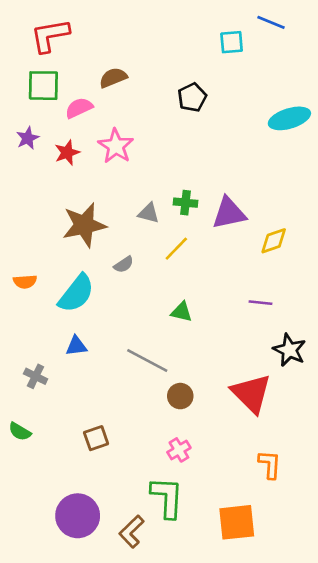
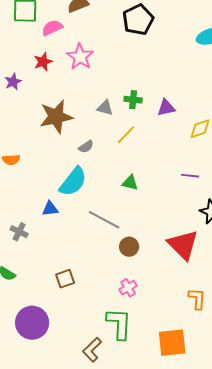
black pentagon: (192, 97) -> (138, 20), size x1.4
purple star: (28, 138) -> (13, 82), moved
purple triangle: (229, 213) -> (166, 108), size x0.7
cyan semicircle: (76, 293) -> (73, 182), moved
purple circle: (78, 516) -> (32, 323), moved

